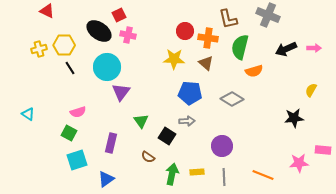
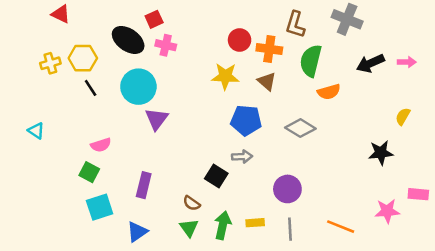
brown L-shape: (228, 19) -> (295, 24), turned 30
cyan triangle: (28, 114) -> (36, 131), moved
green triangle: (141, 121) -> (189, 228), moved

